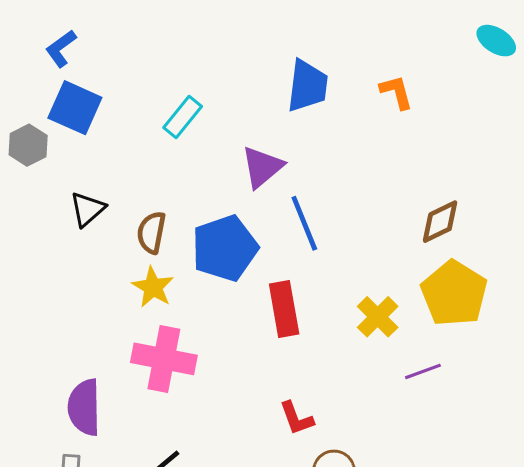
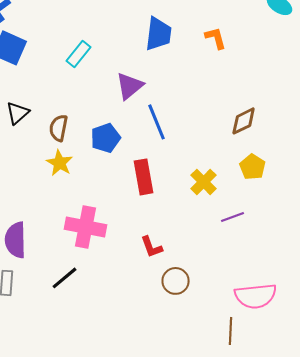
blue pentagon: (225, 248) -> (106, 138), size x0.7
yellow pentagon: (454, 293) -> (253, 167), size x0.6
pink cross: (164, 359) -> (86, 227), moved

